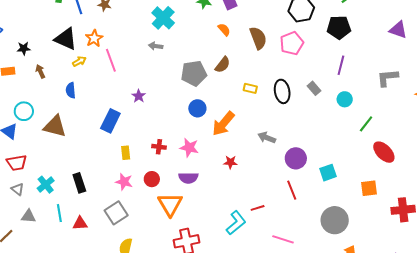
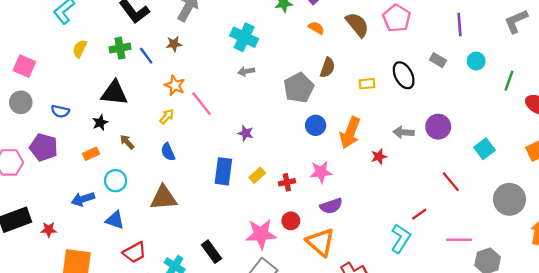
black triangle: (66, 39) -> (114, 93), moved
cyan circle: (24, 111) -> (116, 181), moved
yellow rectangle: (126, 153) -> (257, 175), moved, turned 72
purple circle: (296, 158) -> (438, 127), moved
red star: (230, 162) -> (379, 157), moved
pink star: (124, 182) -> (261, 234), size x1.5

